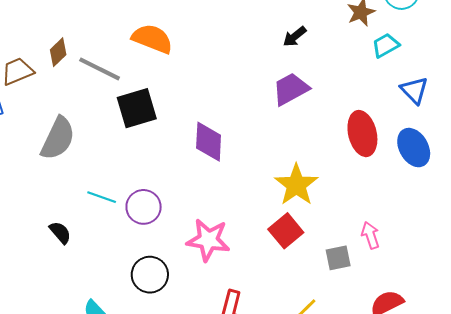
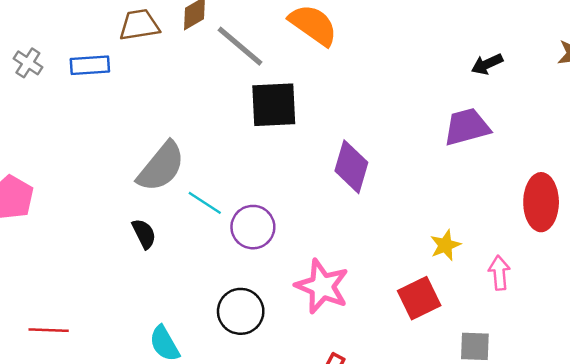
gray semicircle: (58, 138) -> (161, 167), moved
yellow star: (296, 185) -> (445, 245), size x0.6
pink arrow: (370, 235) -> (499, 273), moved

